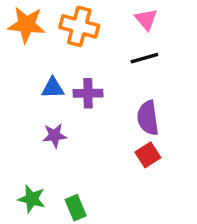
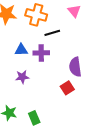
black line: (144, 58) -> (52, 33), moved
red square: (148, 155) -> (67, 88), moved

